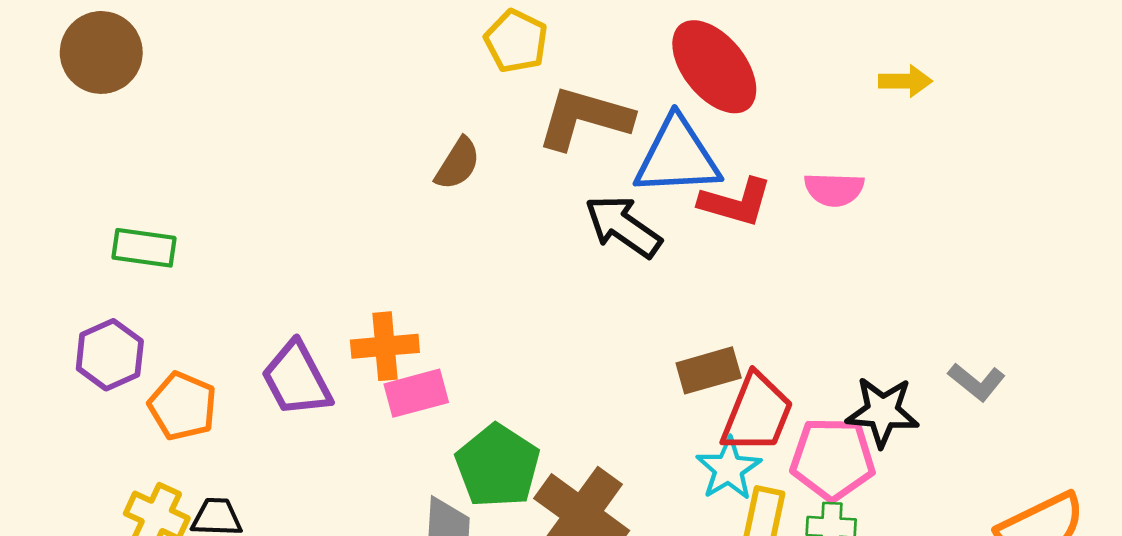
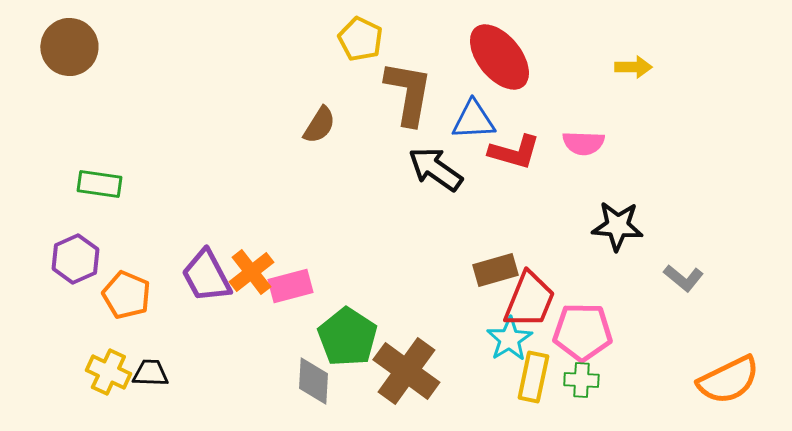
brown L-shape: (585, 118) -> (408, 93), turned 84
blue triangle: (677, 157) -> (473, 120), size x0.7
orange cross: (385, 346) -> (251, 272), moved, turned -33
black star: (883, 412) -> (617, 226), moved

